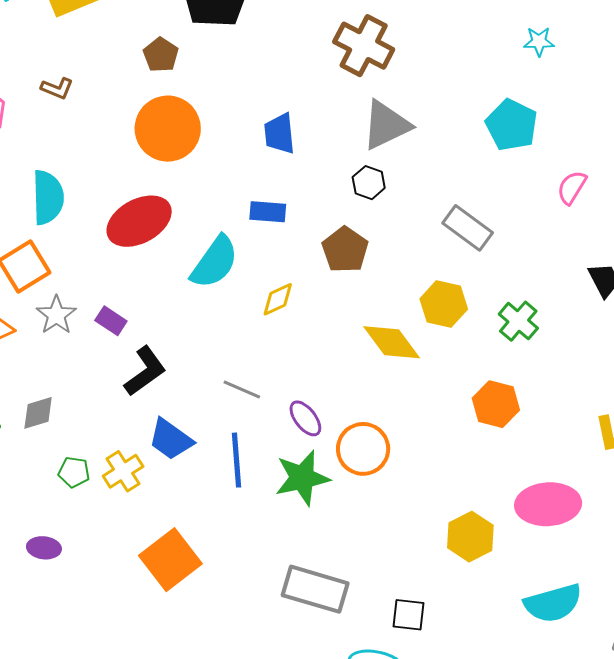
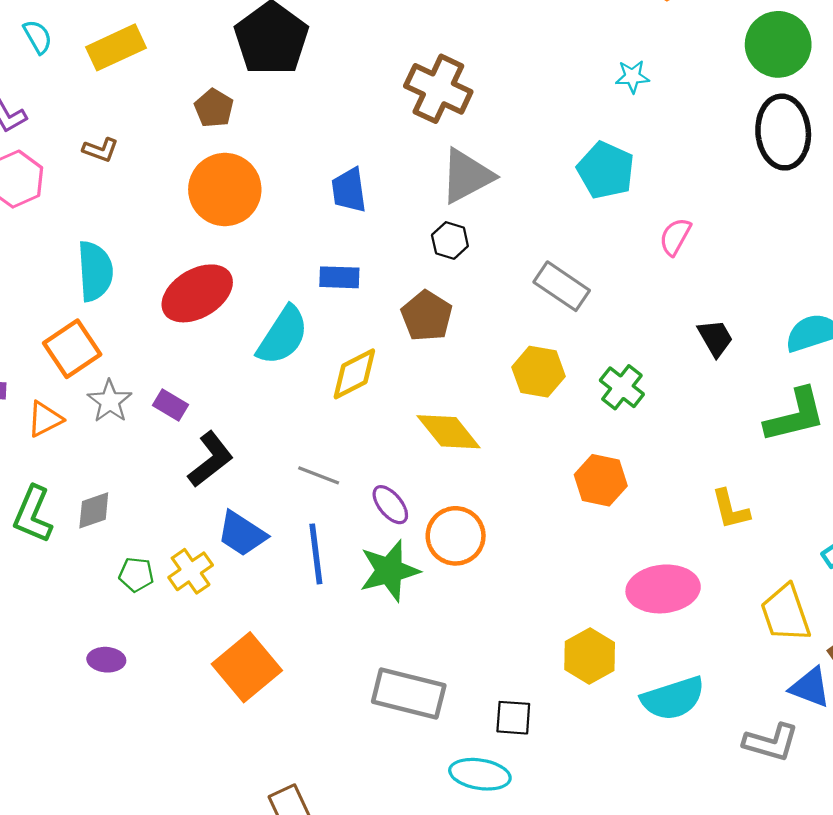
yellow diamond: (278, 299) -> (354, 374), size x1.4
yellow diamond: (392, 342) -> (449, 432), moved
yellow hexagon: (470, 537) -> (590, 656), moved

